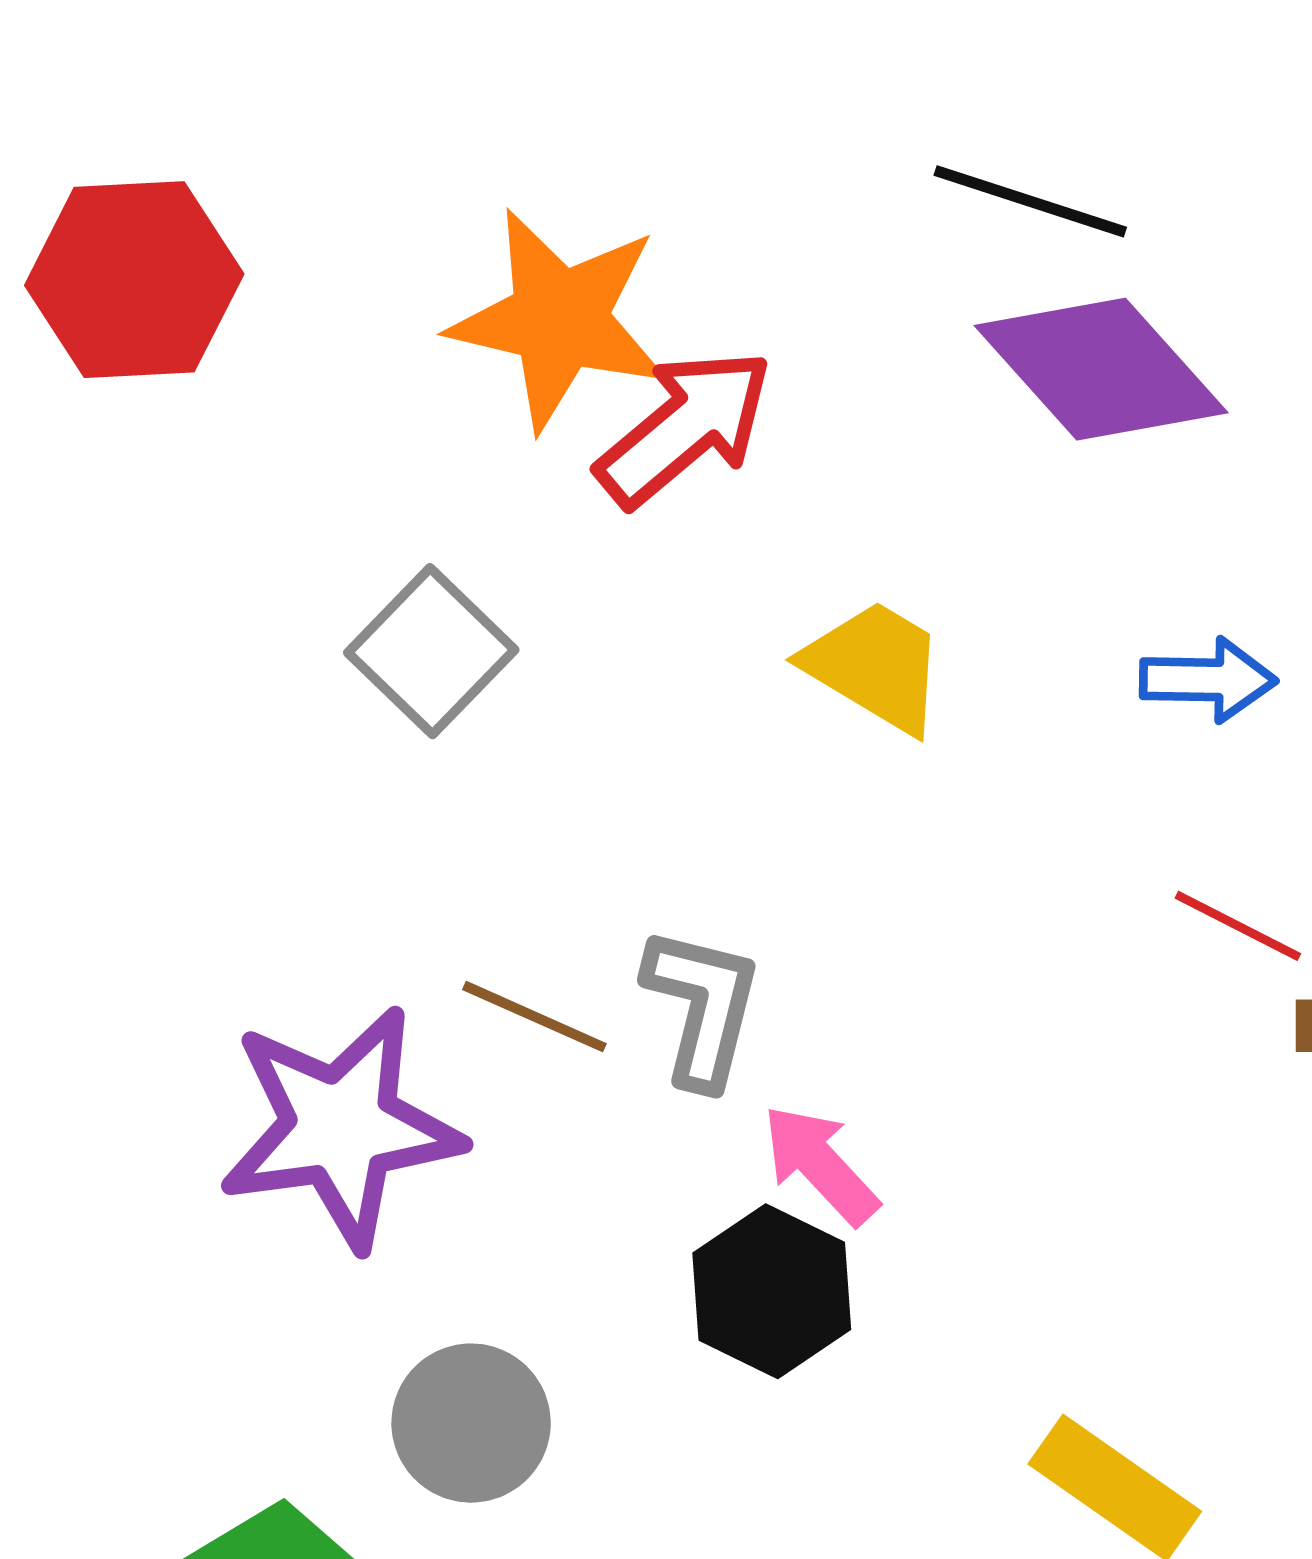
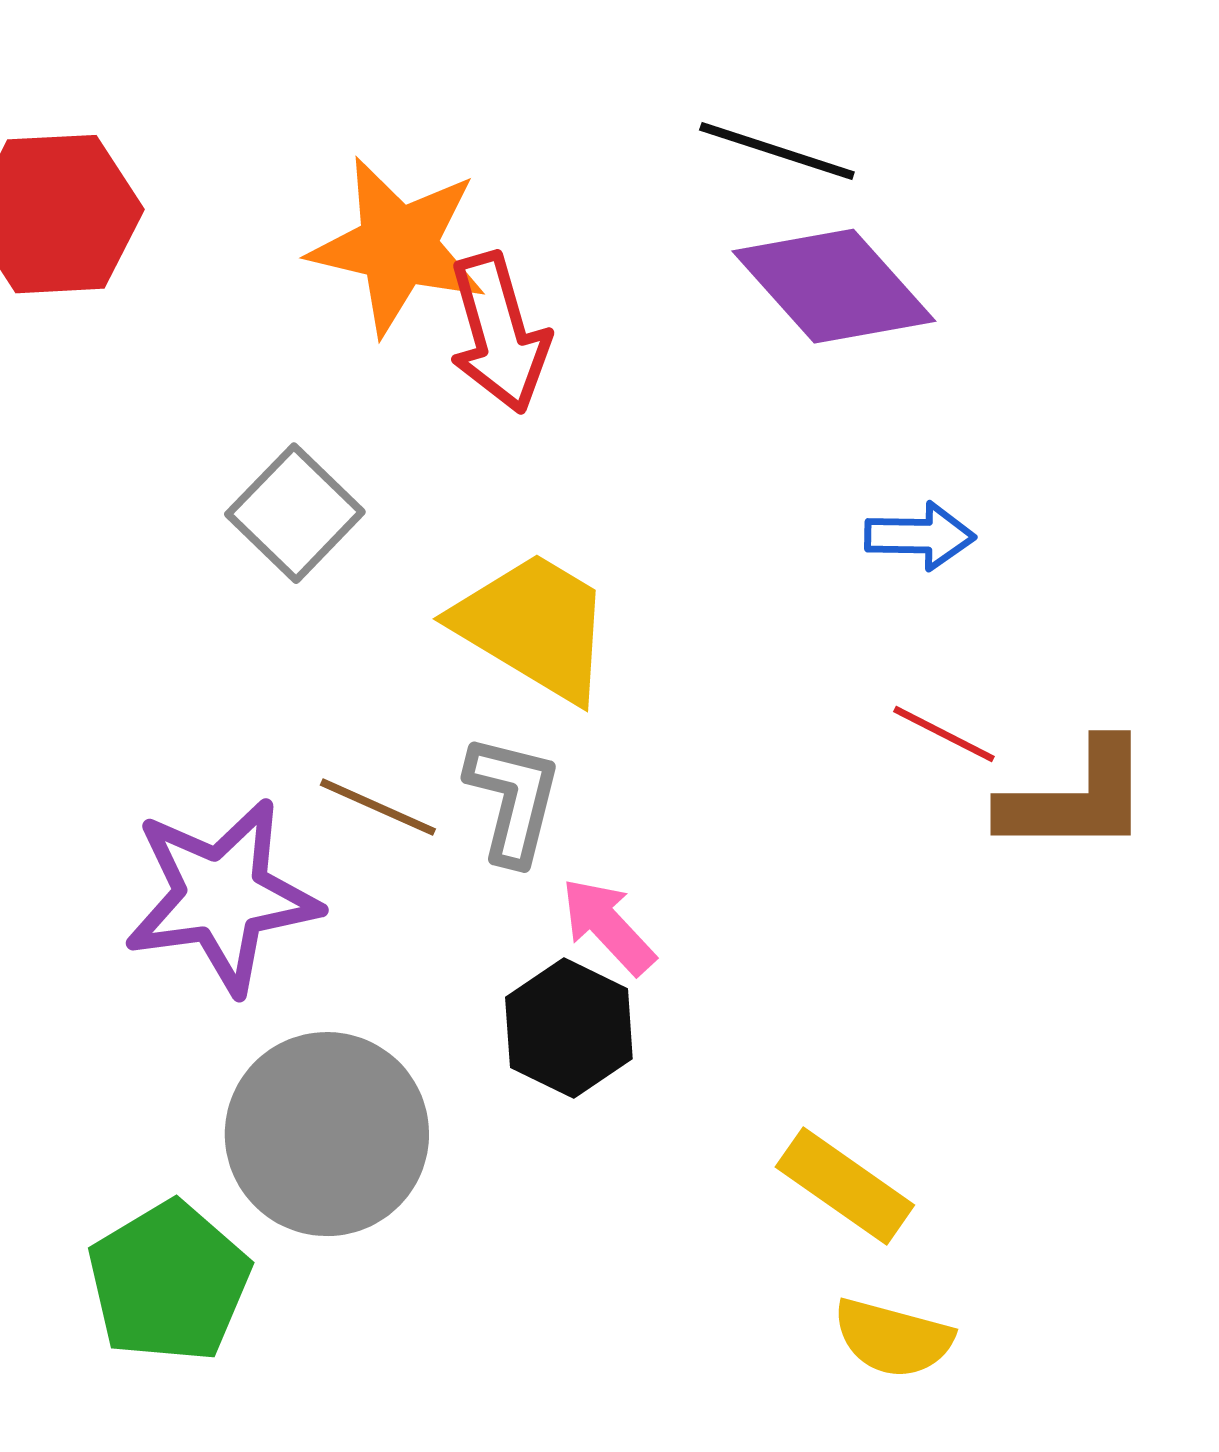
red arrow: (685, 428) -> (499, 333), turned 114
yellow trapezoid: (875, 666) -> (534, 626), moved, size x1.4
gray circle: (471, 1423) -> (327, 1134), size x1.6

